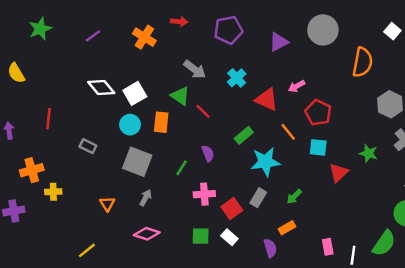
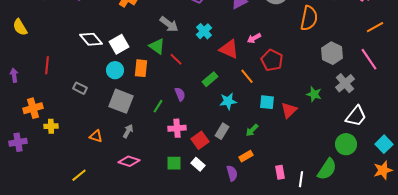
cyan square: (318, 147) -> (267, 102), moved
cyan star: (265, 162) -> (228, 101), size x0.7
orange triangle: (107, 204) -> (96, 136), turned -40

